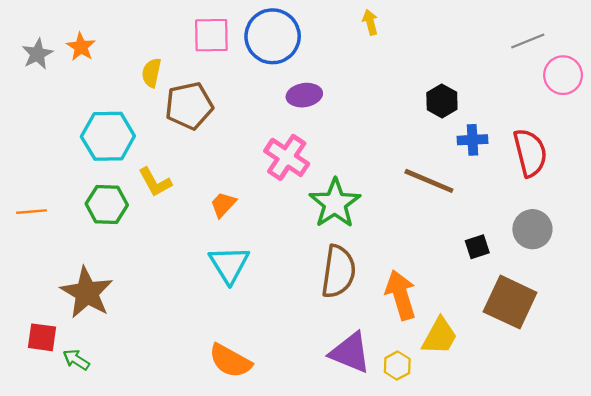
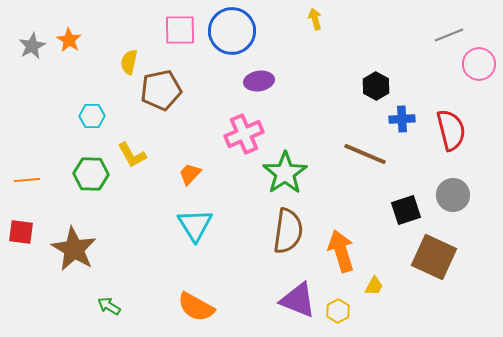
cyan hexagon: (108, 136) -> (92, 116), size x0.6
pink cross: (287, 157) -> (244, 134), turned 33
black square: (477, 247) -> (406, 210), size x1.4
yellow trapezoid: (440, 336) -> (374, 286), size x0.6
red square: (42, 337) -> (21, 232), moved
green arrow: (76, 360) -> (109, 306), moved

